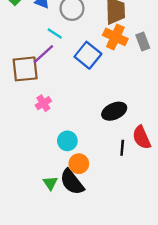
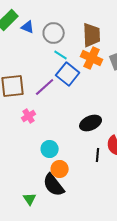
cyan line: (55, 34) -> (61, 55), moved
purple line: (43, 54) -> (45, 87), moved
green triangle: (50, 183) -> (30, 199), moved

